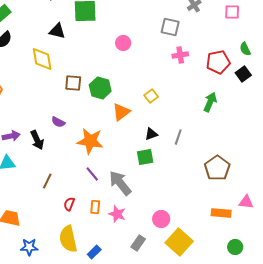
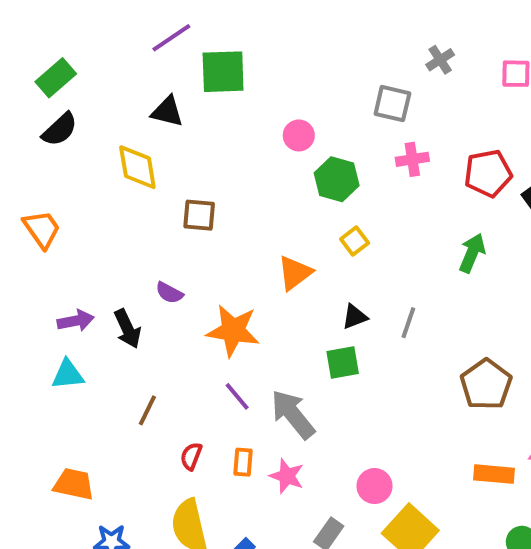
green hexagon: (100, 88) -> (337, 179), moved

